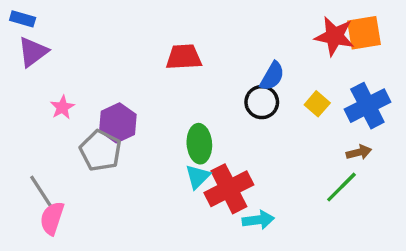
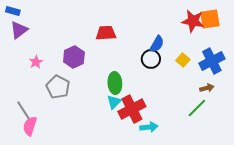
purple hexagon: (118, 123) -> (74, 57), moved

